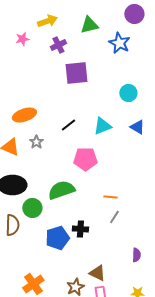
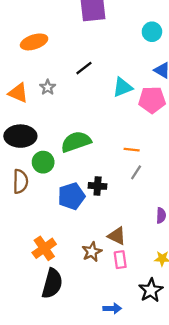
orange ellipse: (24, 115) -> (34, 42), moved
cyan triangle: (102, 126) -> (122, 87), moved
pink pentagon: (85, 159) -> (152, 100), moved

